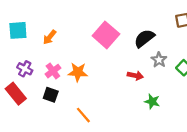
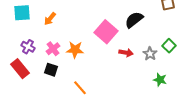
pink square: (106, 35) -> (106, 32), moved
gray star: (159, 60) -> (150, 54), moved
green star: (152, 102) -> (160, 80), moved

